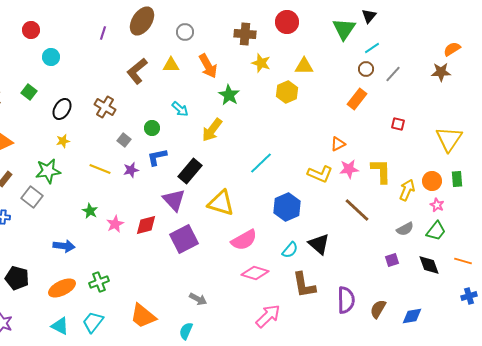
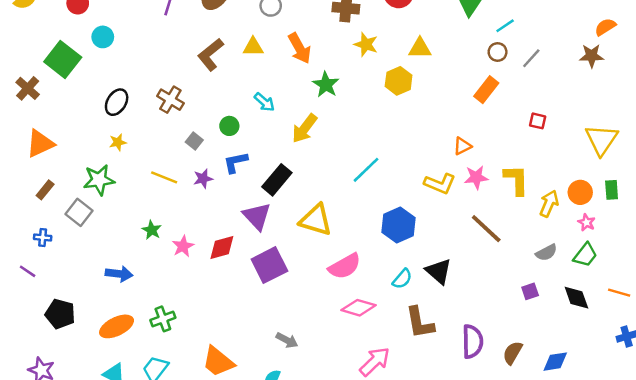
green square: (29, 92) -> (63, 60), moved, size x1.8

